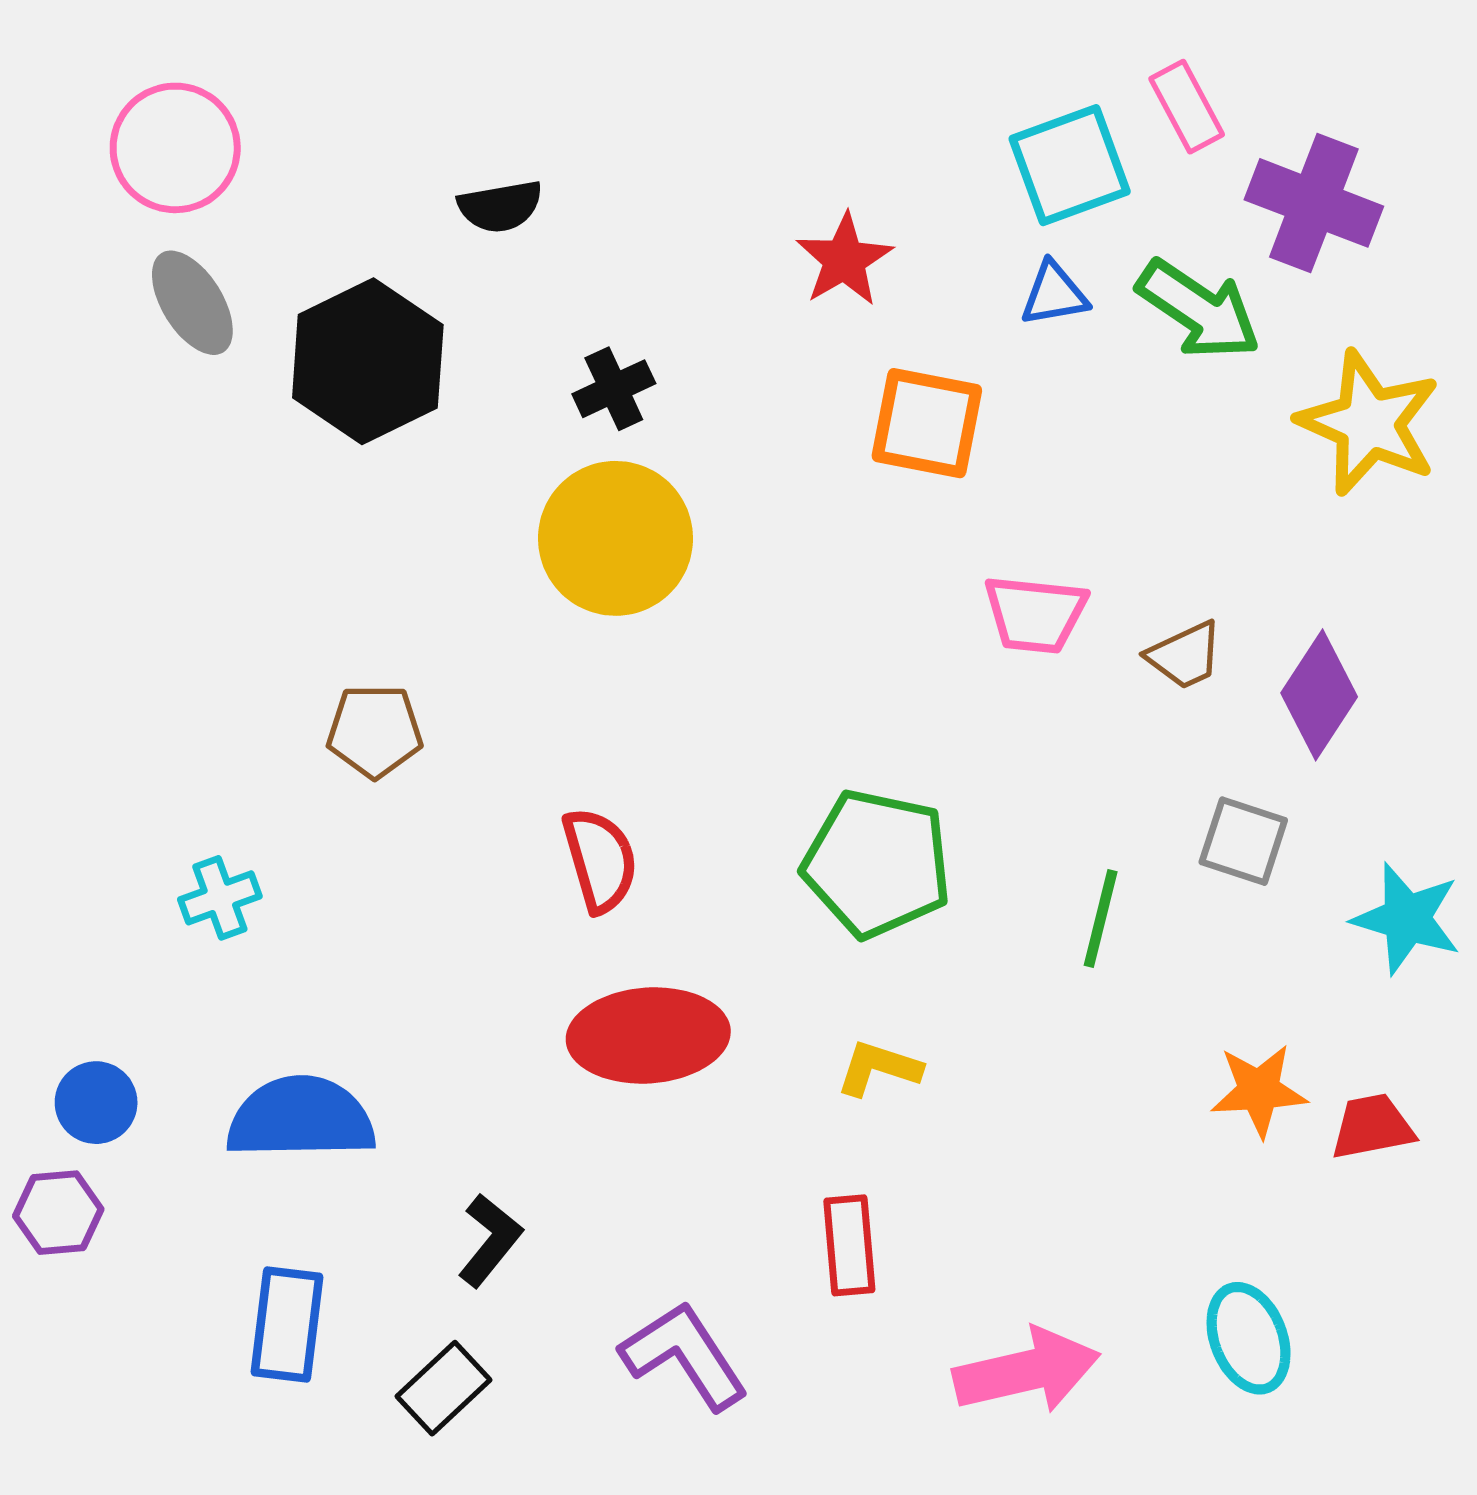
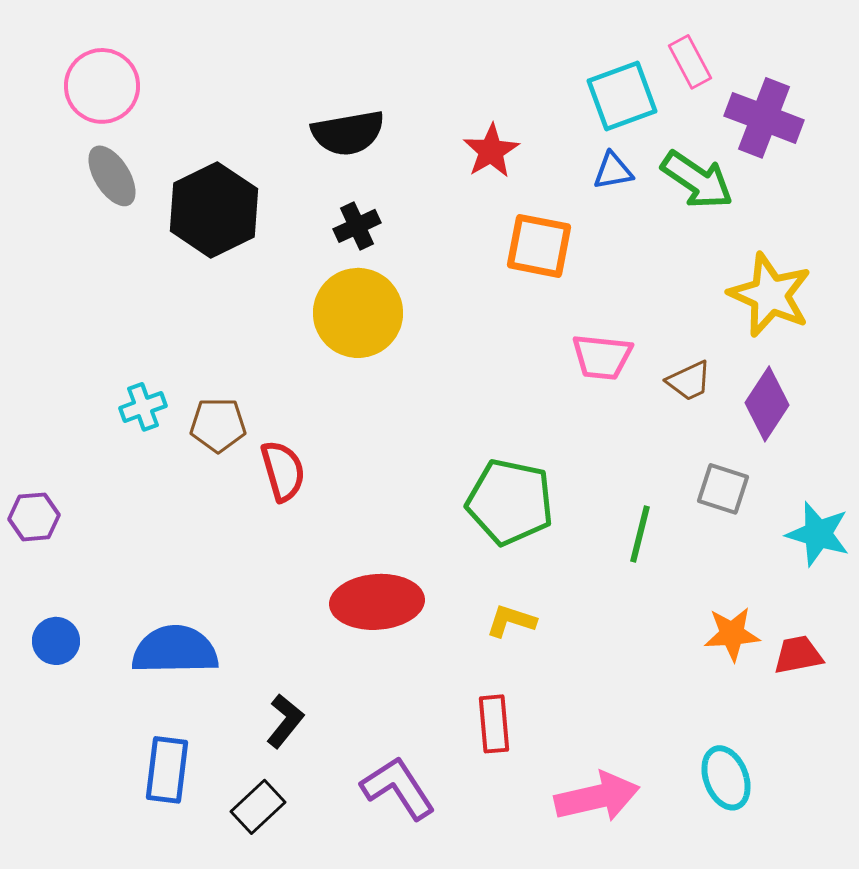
black semicircle: (500, 206) -> (348, 133), moved, size x1.5
yellow star: (1369, 423) -> (770, 295), moved
red semicircle: (600, 860) -> (283, 471), moved
cyan cross: (220, 898) -> (143, 407), moved
purple hexagon: (58, 1213) -> (34, 517), moved

